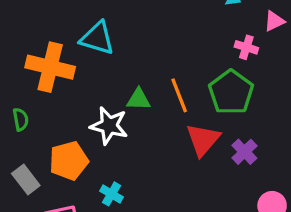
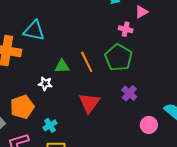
white star: (109, 126) -> (45, 84), size x0.6
red triangle: (203, 140) -> (89, 103), moved
cyan cross: (112, 194) -> (50, 125), turned 32

